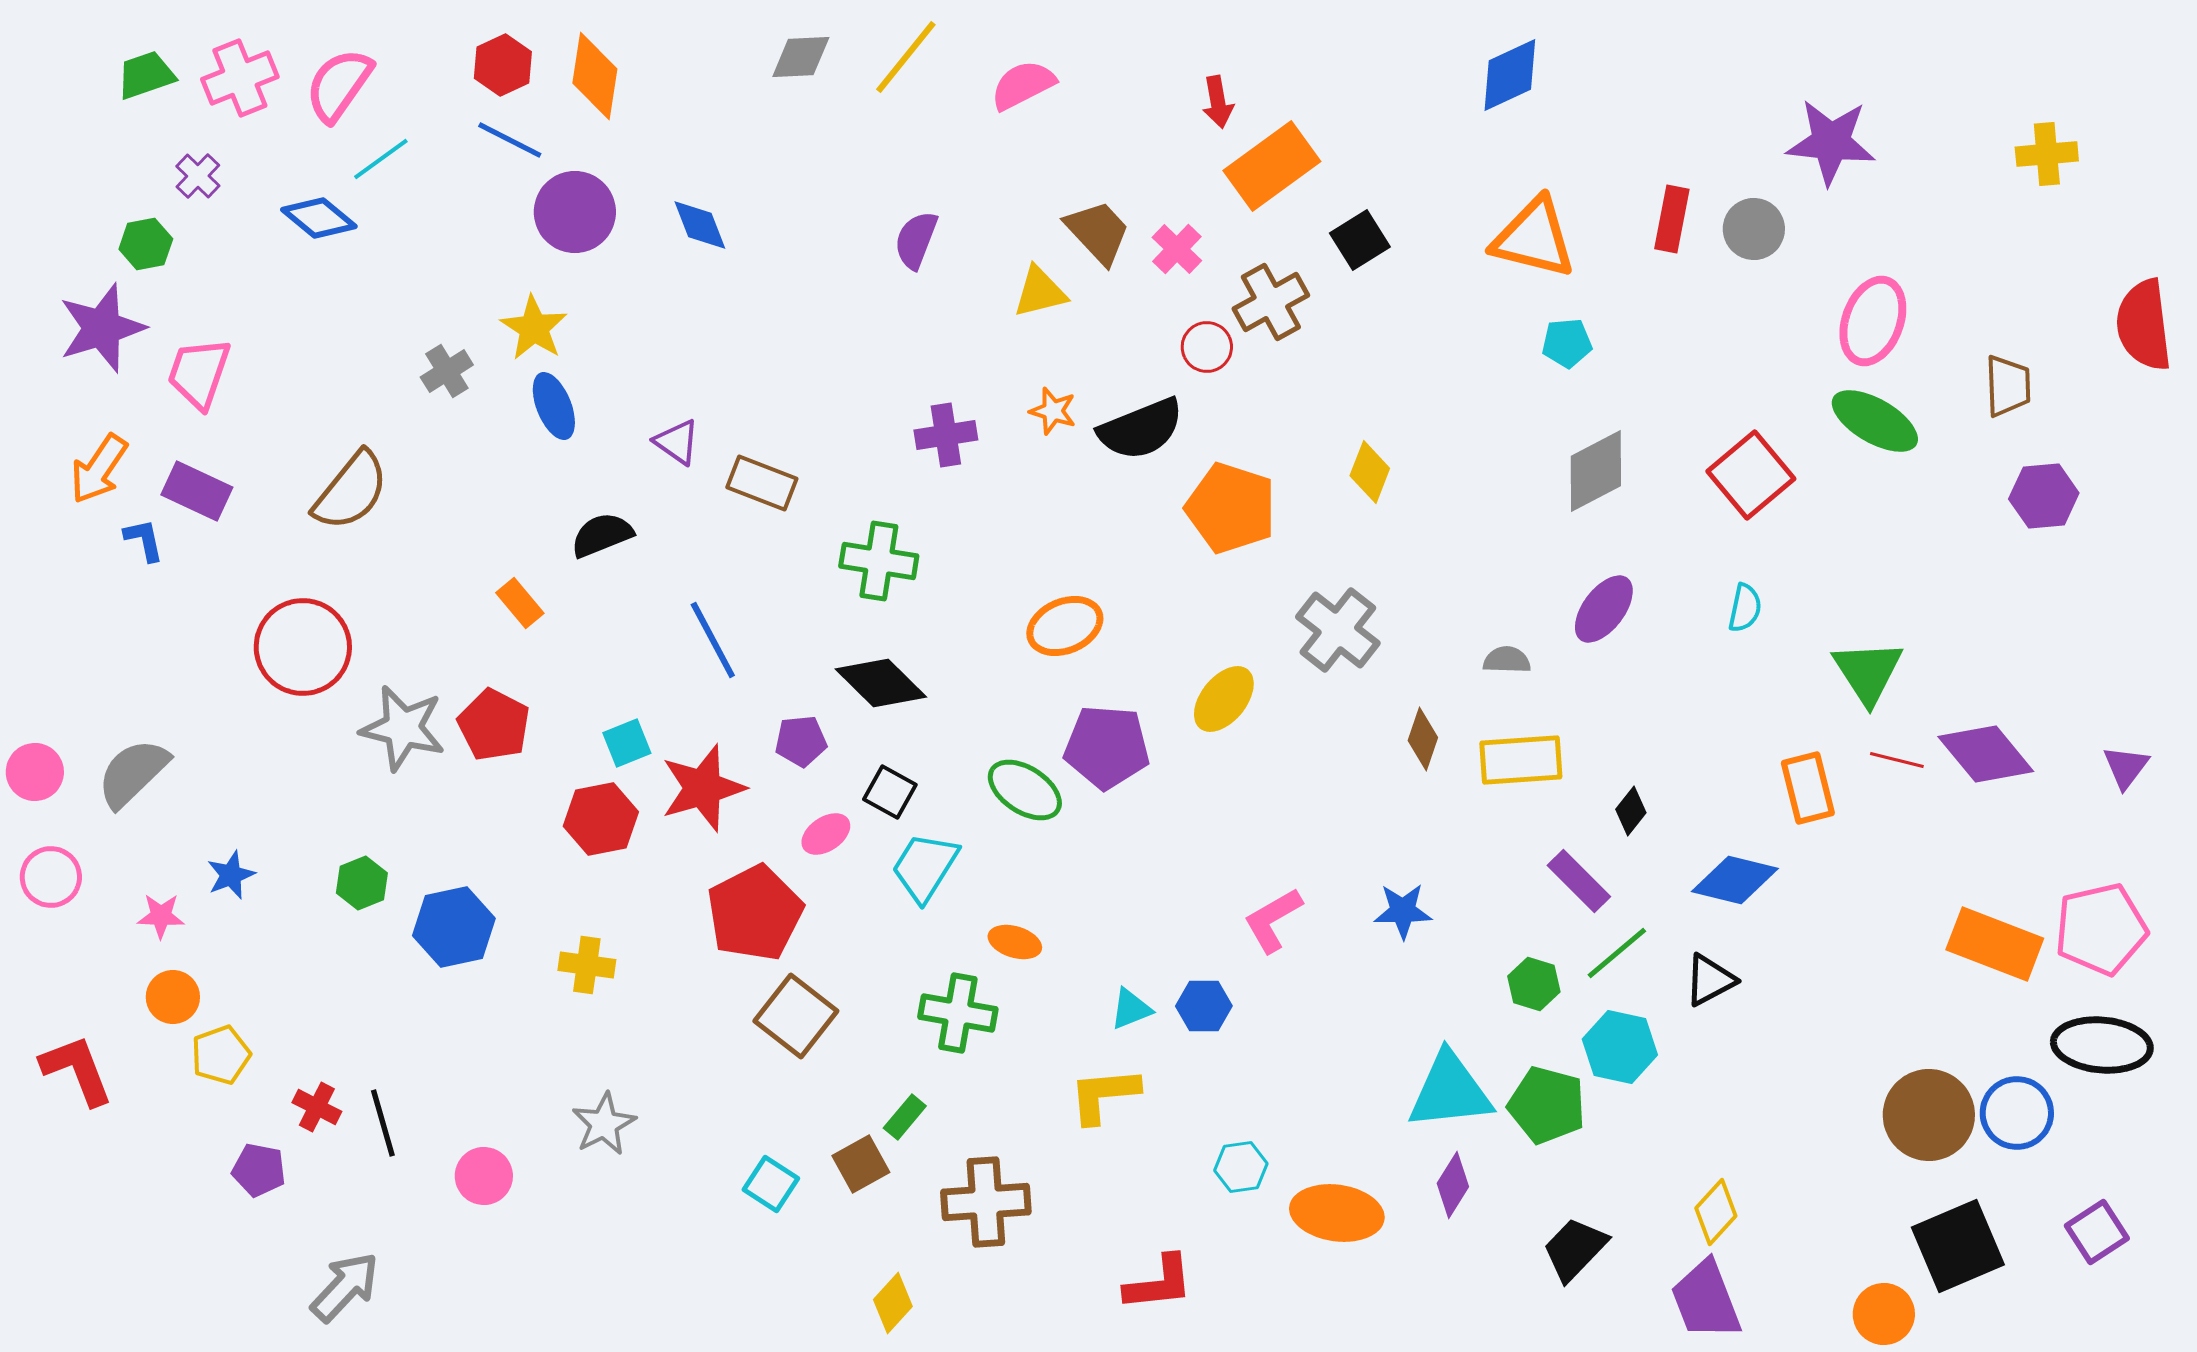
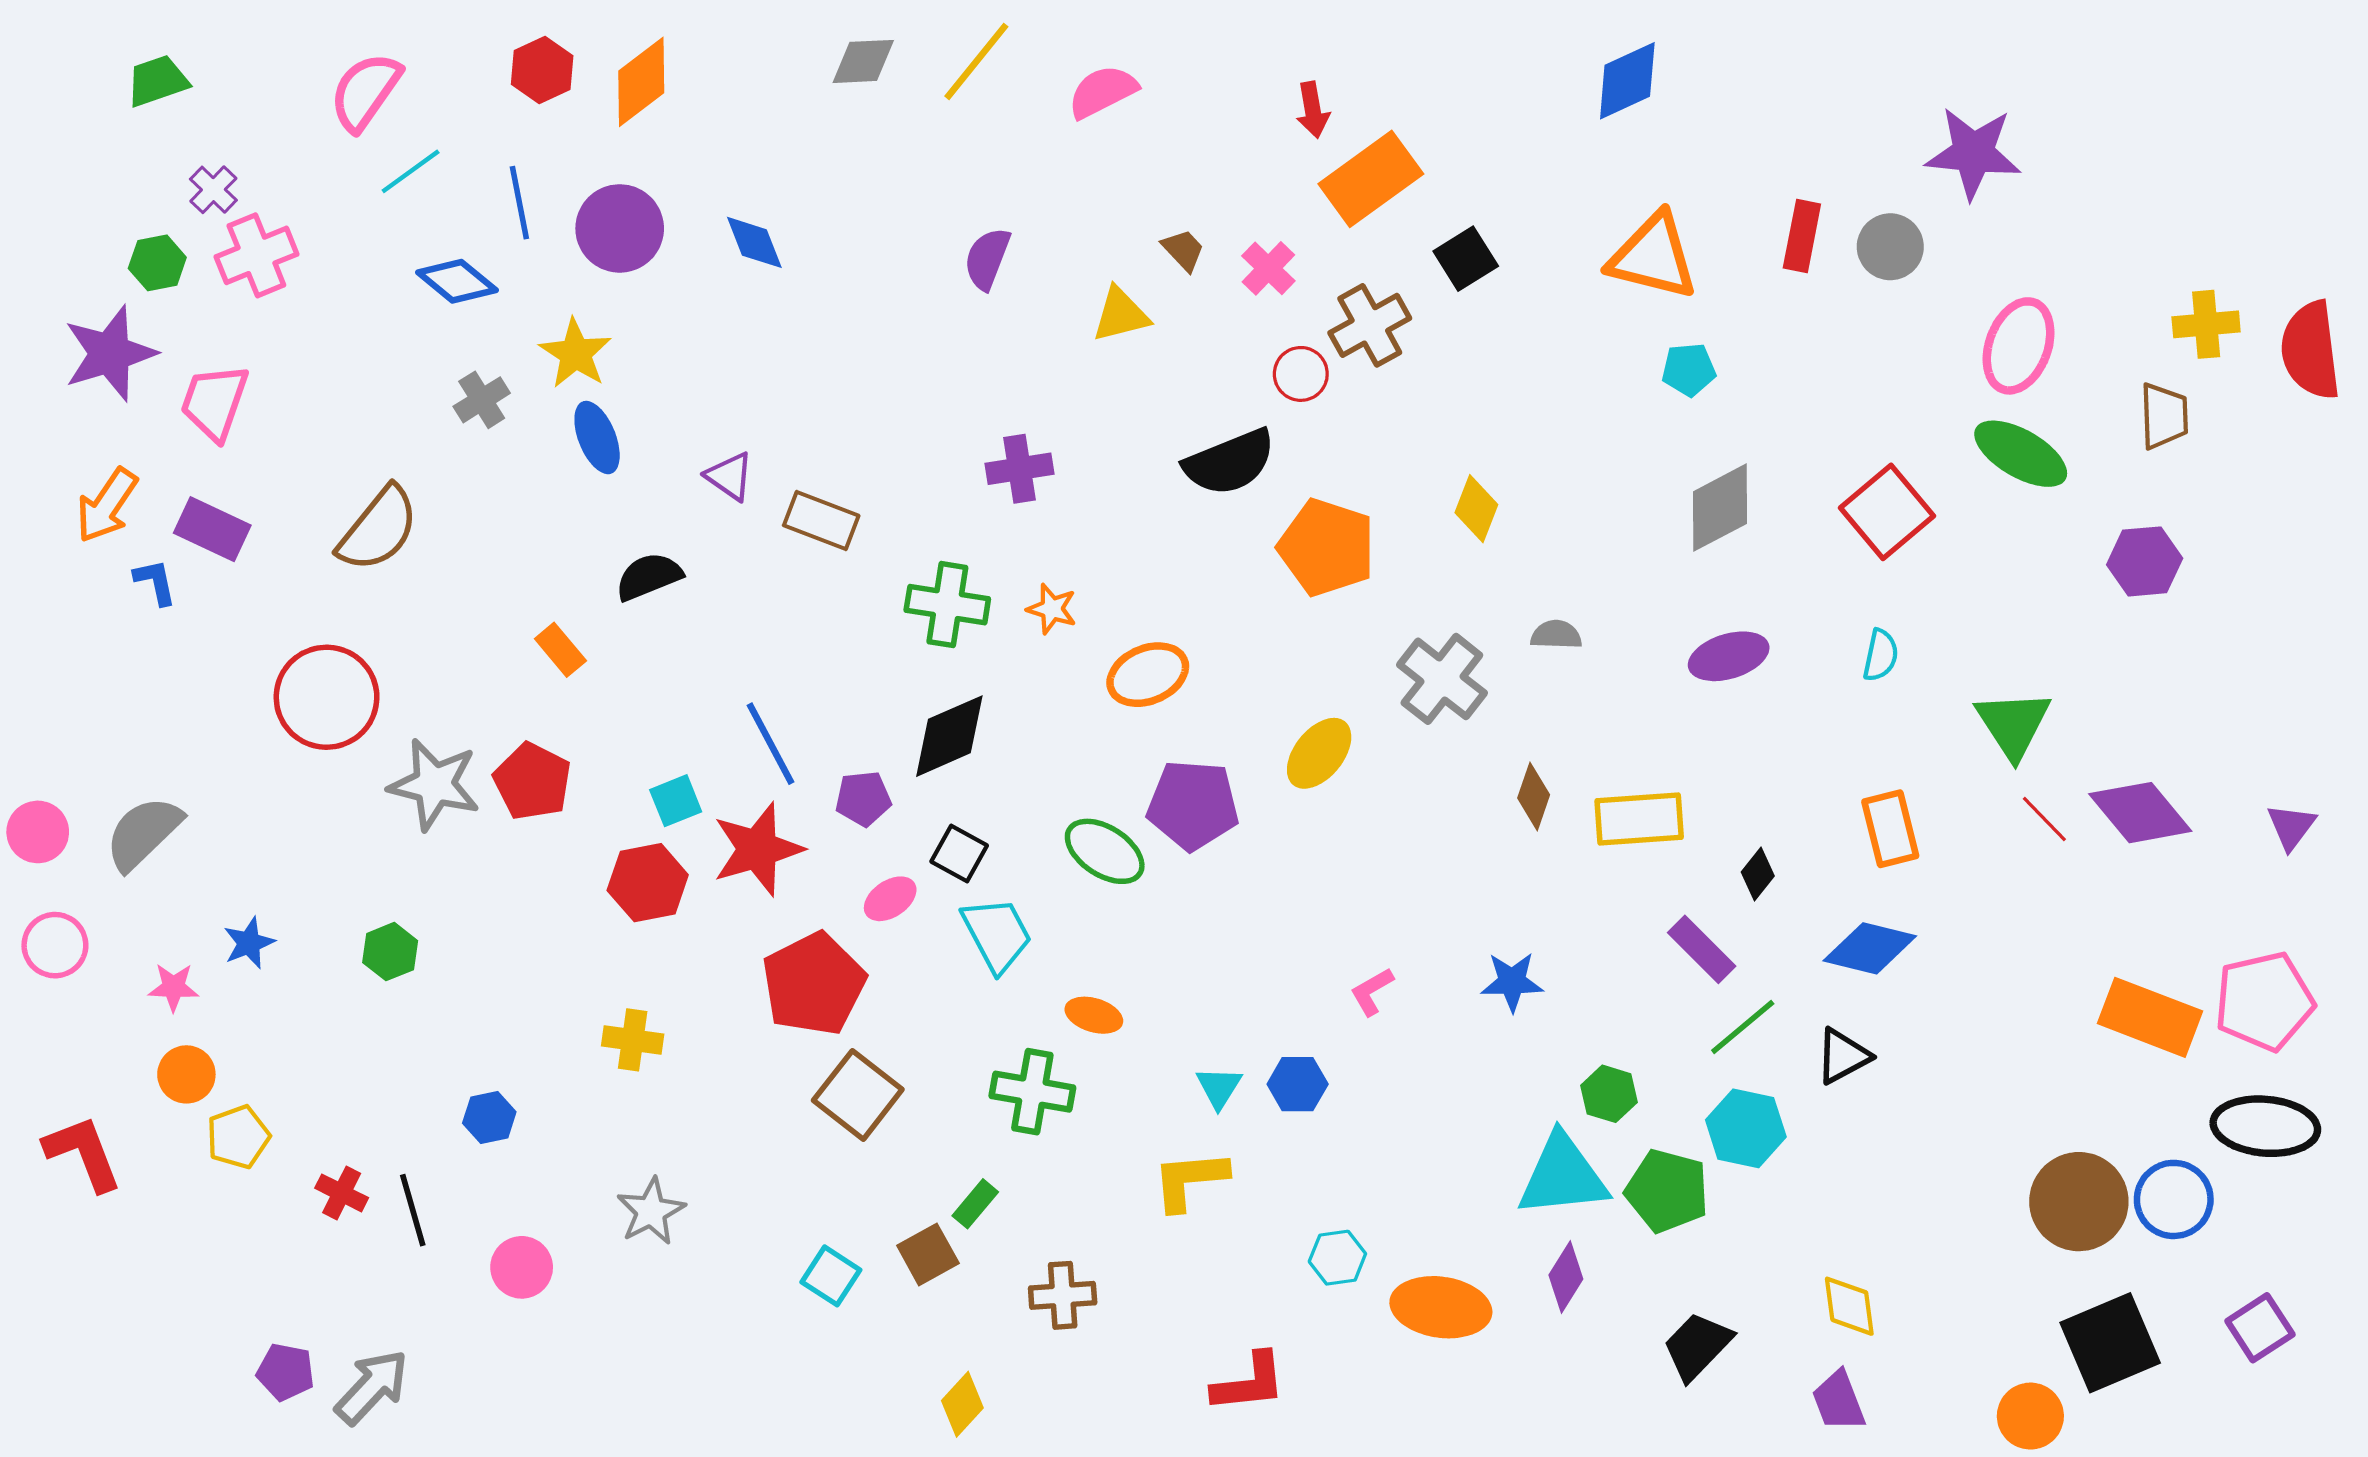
orange diamond: (595, 76) -> (641, 82), turned 44
pink cross: (240, 78) -> (256, 255), moved
blue line: (510, 140) -> (519, 203), moved, turned 52
yellow cross: (2047, 154) -> (2206, 324), moved
blue diamond: (319, 218) -> (457, 281), moved
brown trapezoid: (1098, 232) -> (1183, 250), size x0.6
orange star: (1053, 411) -> (1052, 609), moved
purple hexagon: (2044, 496) -> (2145, 561), moved
purple ellipse: (1604, 609) -> (1729, 656), turned 36
blue line: (713, 640) -> (771, 744), moved
gray semicircle: (1507, 660) -> (1556, 635), moved
black diamond: (881, 683) -> (949, 736), turned -68
red line: (1897, 760) -> (2044, 819), turned 32
orange rectangle: (1808, 788) -> (1890, 829), moved
cyan trapezoid: (925, 867) -> (997, 934), turned 120
pink L-shape: (1273, 920) -> (1372, 991), size x0.7
blue hexagon: (454, 927) -> (489, 1118), moved, size x0.6
green hexagon: (1534, 984) -> (1609, 1094), moved
cyan triangle: (1131, 1009) -> (1219, 1087), turned -36
purple pentagon: (259, 1170) -> (286, 1372), moved
brown cross: (986, 1202) -> (1063, 1295), size x0.7
yellow diamond: (1716, 1212) -> (1849, 1306), turned -50
purple trapezoid: (1706, 1300) -> (1839, 1401), size x0.7

